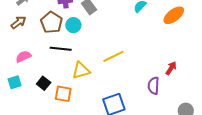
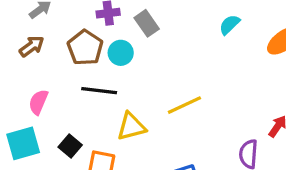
pink semicircle: (23, 57) -> (38, 102), turned -42
cyan square: (15, 82) -> (23, 143), size x1.5

